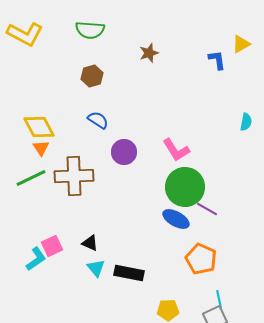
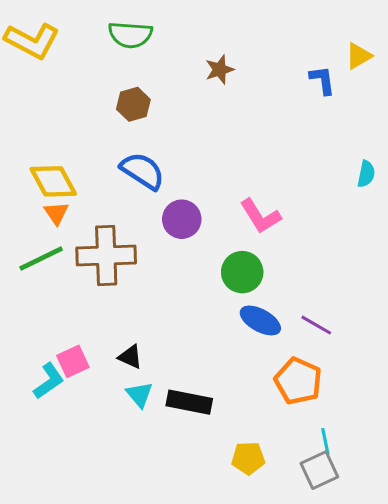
blue semicircle: (98, 120) -> (142, 171), size x1.4
green circle: (185, 187) -> (242, 272), moved, size x0.7
purple line: (207, 209) -> (316, 325), moved

